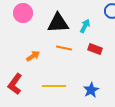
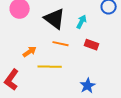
black triangle: (58, 23) -> (55, 19), turned 40
yellow line: (54, 86) -> (50, 67), moved

